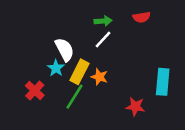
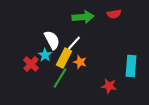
green arrow: (103, 21) -> (83, 17), size x1.5
white line: (103, 40) -> (74, 43), moved
red cross: (35, 90) -> (31, 64), moved

